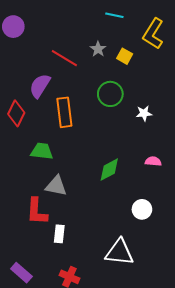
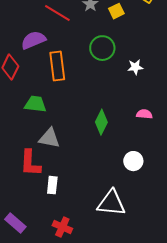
yellow square: (125, 56) -> (116, 11), turned 35
purple semicircle: (40, 86) -> (33, 40), turned 35
green diamond: (109, 170) -> (101, 122), turned -35

